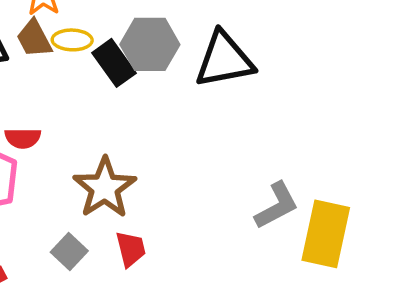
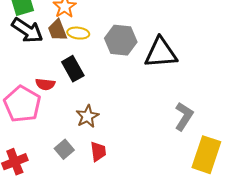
black rectangle: (114, 63) -> (73, 69), moved
brown star: (105, 188) -> (87, 116), size x0.7
gray L-shape: (277, 206) -> (184, 116), moved, turned -36

